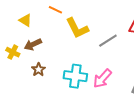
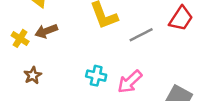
brown star: (39, 70) -> (33, 75), moved
cyan cross: (75, 76) -> (96, 76), size x0.7

